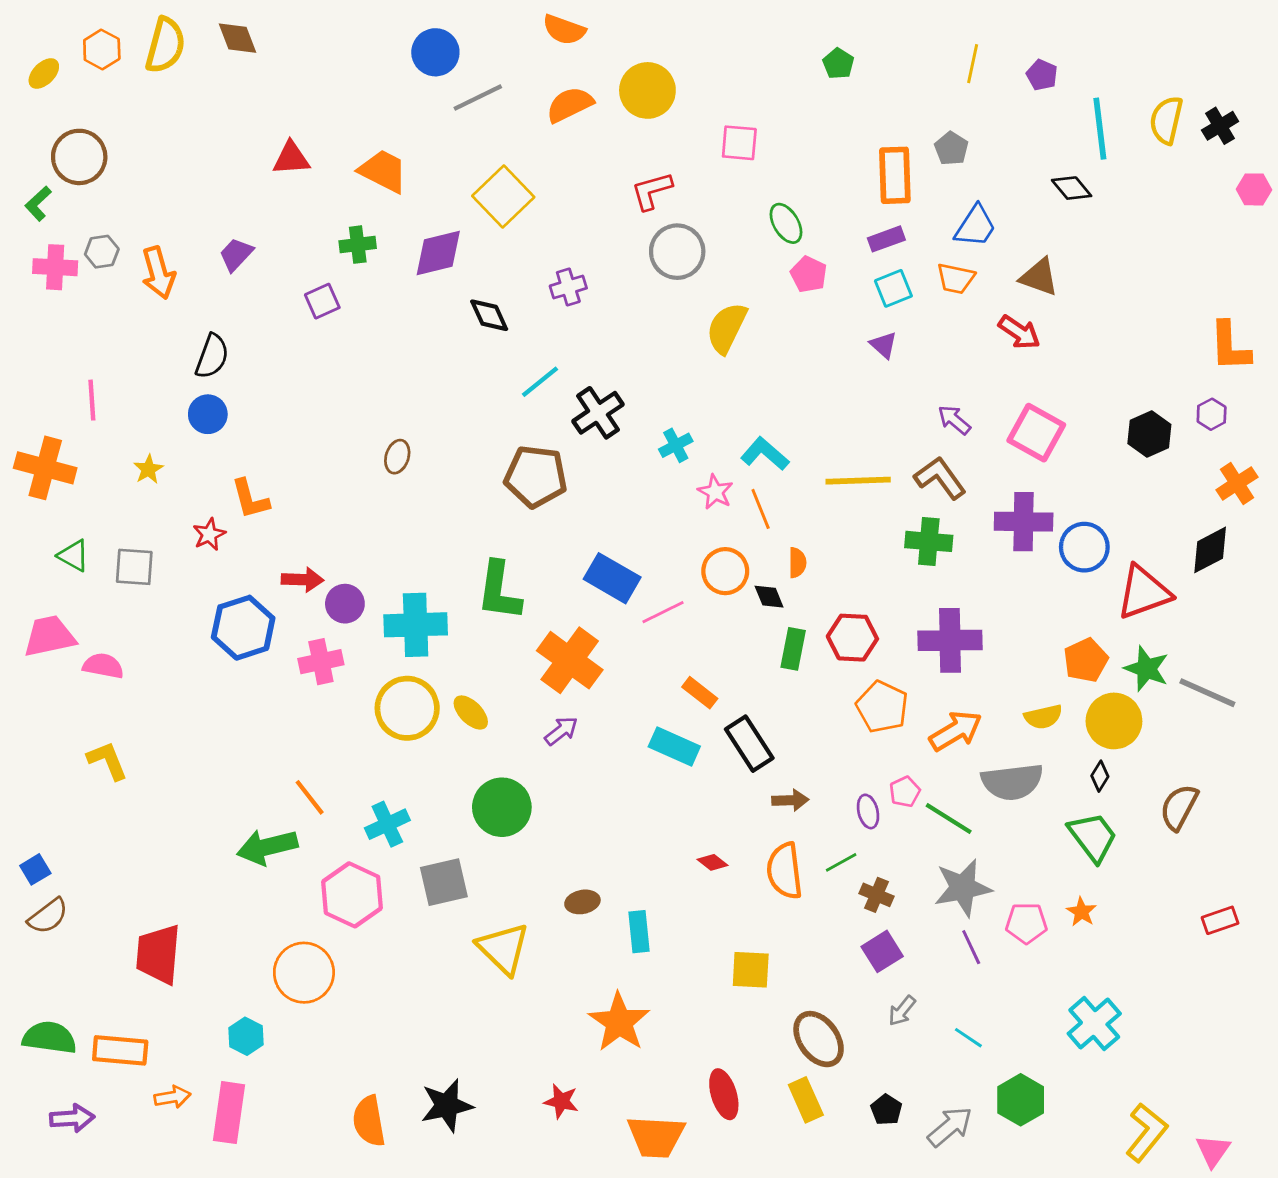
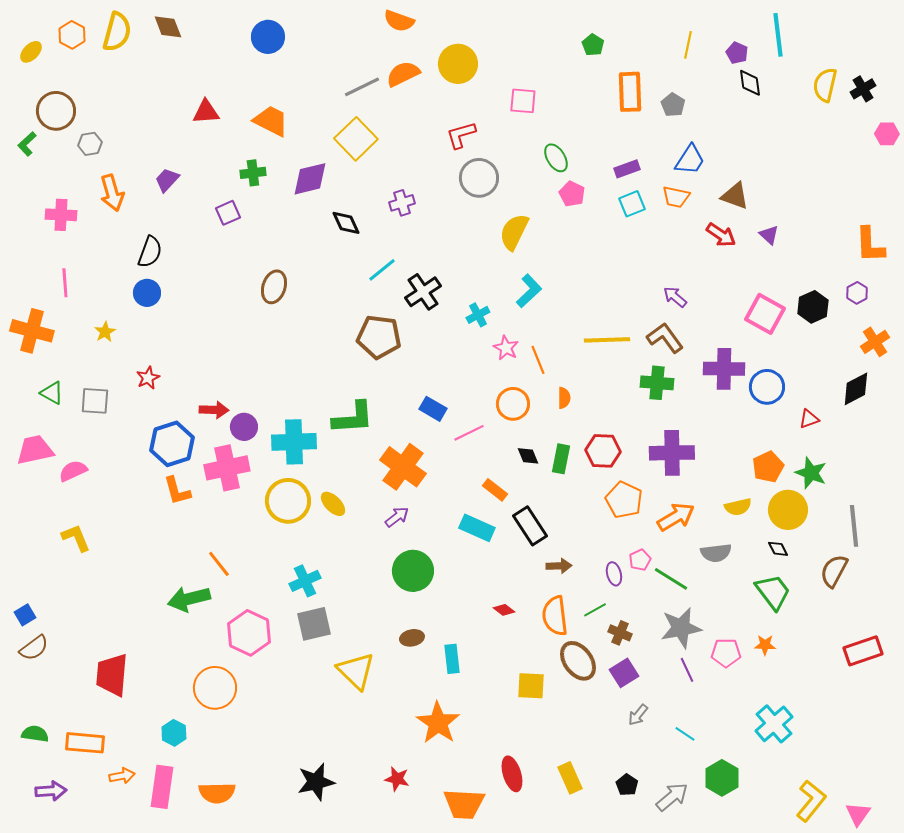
blue circle: (435, 52) -> (268, 37), moved
gray line: (478, 98) -> (362, 87), moved
cyan line: (1100, 129) -> (778, 35), moved
orange rectangle: (895, 175) -> (630, 92), moved
black diamond: (1072, 188) -> (750, 83), moved, turned 32
gray hexagon: (102, 252) -> (90, 144), moved
pink cross: (55, 267) -> (61, 215), moved
purple triangle: (884, 345) -> (769, 235), moved
pink square: (1036, 433) -> (765, 314), moved
cyan L-shape: (765, 454) -> (529, 291), moved, turned 96
brown ellipse: (397, 457) -> (274, 287), moved, size x1.4
orange L-shape: (250, 499) -> (177, 491), moved
blue rectangle: (612, 578) -> (433, 409), size x0.7
green L-shape: (499, 591) -> (353, 418), turned -102
red triangle: (1144, 592) -> (809, 419), size x0.5
black diamond: (769, 597) -> (528, 456), moved
pink cross: (321, 662) -> (227, 468), size x1.4
pink semicircle: (103, 666) -> (73, 471), turned -36
gray line: (1207, 693) -> (854, 526), moved, turned 60
black diamond: (1100, 776) -> (778, 549), turned -60
gray semicircle: (1012, 782) -> (716, 553), size x0.7
green circle: (502, 807) -> (413, 571), moved
cyan cross: (387, 824) -> (305, 581), moved
orange star: (1081, 912) -> (765, 645), turned -30
red rectangle: (1220, 920) -> (863, 651), size x1.5
green semicircle: (49, 1038) -> (35, 734), size x0.7
brown ellipse: (819, 1039) -> (578, 661), moved
orange semicircle: (369, 1121) -> (217, 793), moved, turned -81

